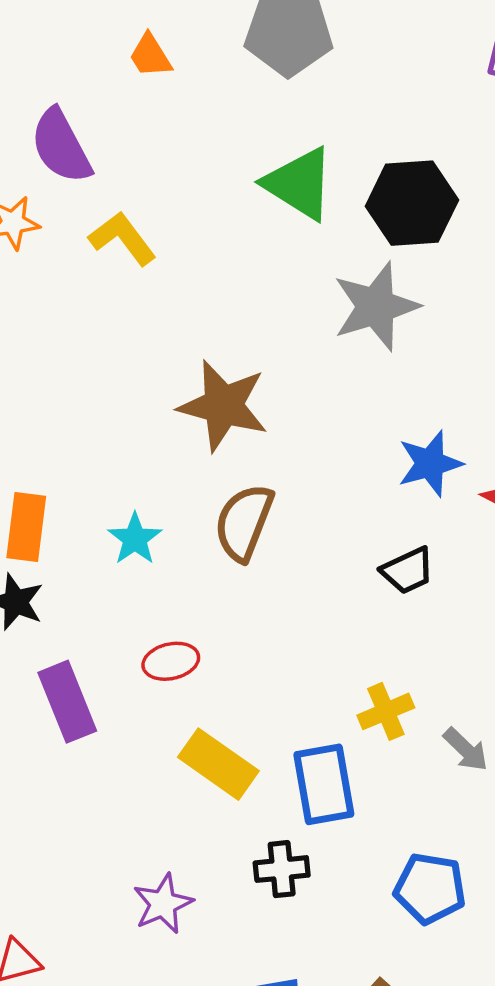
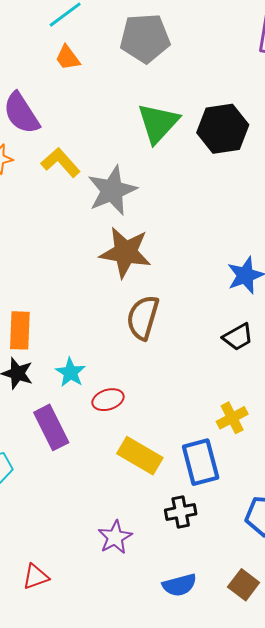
green triangle: (299, 184) -> (158, 123), turned 45
gray star: (376, 306) -> (112, 191), moved
cyan star: (135, 539) -> (70, 372), moved

